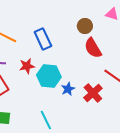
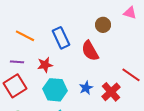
red semicircle: (93, 48) -> (90, 51), moved
cyan hexagon: (49, 76) -> (55, 90), moved

